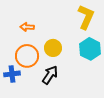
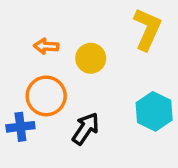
yellow circle: (53, 48) -> (91, 58), moved
cyan hexagon: (90, 49) -> (154, 111), moved

